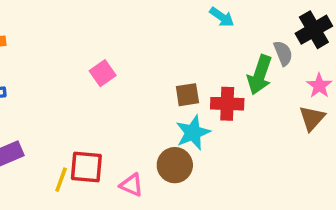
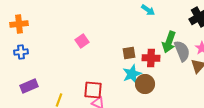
gray semicircle: (283, 53) -> (182, 51), moved, size x1.5
brown circle: (175, 165) -> (145, 84), moved
red square: (86, 167) -> (93, 90), moved

